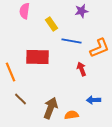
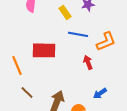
yellow rectangle: (52, 24) -> (65, 12), moved
blue arrow: (94, 100) -> (100, 93), turned -32

